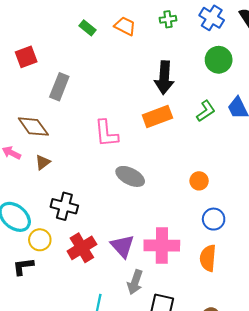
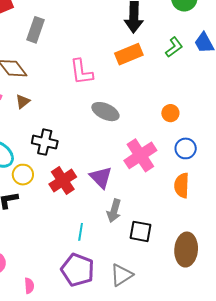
pink cross: (162, 246) -> (140, 155), moved, turned -32

